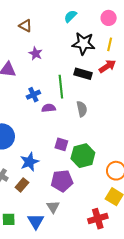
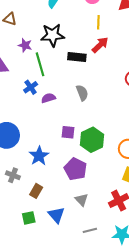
black star: (83, 43) -> (52, 35), moved
green line: (61, 87) -> (40, 64), moved
purple pentagon: (62, 181) -> (75, 169), turned -30
brown rectangle: (22, 185) -> (36, 191), moved
gray triangle: (53, 207) -> (82, 200), moved

